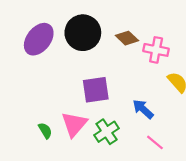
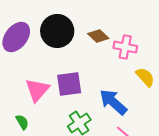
blue arrow: (143, 109) -> (113, 102), size x1.4
pink triangle: (74, 124) -> (37, 90), moved

